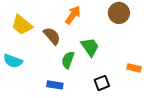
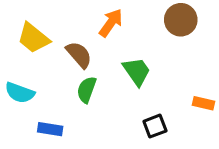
green semicircle: (68, 60) -> (87, 90), moved
blue rectangle: (55, 85) -> (50, 129), moved

